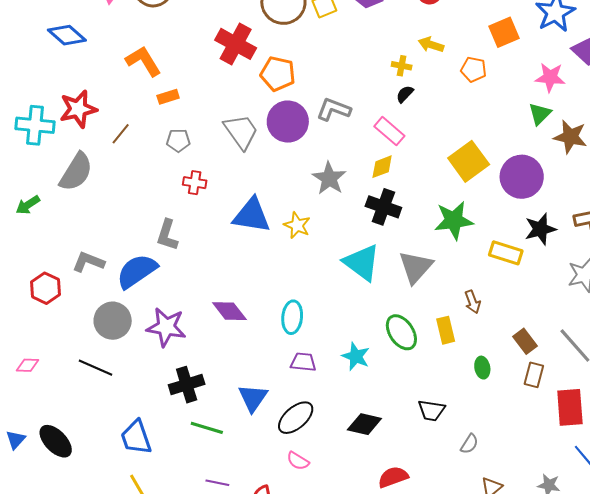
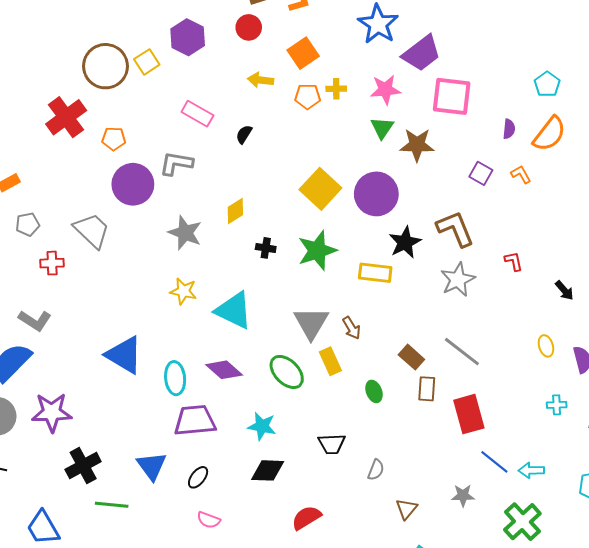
orange square: (504, 32) -> (303, 53), moved
red cross: (236, 44) -> (66, 117), turned 36
yellow cross: (402, 66) -> (336, 89), moved
orange pentagon: (278, 74) -> (114, 139), size x0.7
pink rectangle: (389, 131) -> (197, 114), moved
gray trapezoid: (241, 132) -> (92, 230), moved
black cross: (383, 207) -> (266, 248), moved, size x0.6
blue triangle: (252, 215) -> (124, 355), moved, turned 33
yellow star: (297, 225) -> (183, 291), moved
gray L-shape: (167, 235) -> (35, 320), turned -64
gray triangle: (416, 267) -> (311, 323), moved
purple diamond: (229, 311) -> (224, 370), moved
cyan star: (356, 356) -> (262, 426), moved
purple trapezoid: (303, 362) -> (195, 421), size x1.6
black ellipse: (296, 418) -> (198, 477), size x0.6

